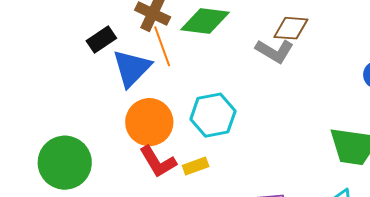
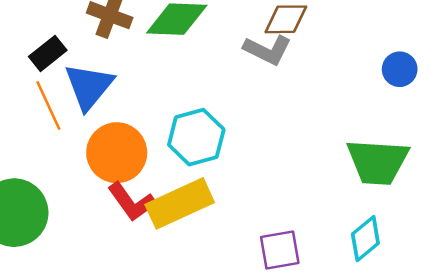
orange line: (162, 46) -> (48, 105), moved
yellow rectangle: (196, 166) -> (180, 203), size x2.0

